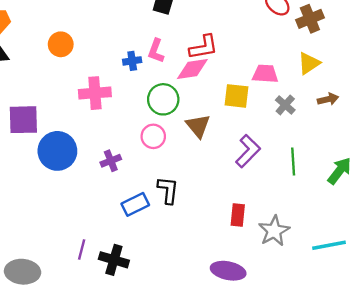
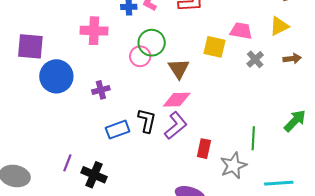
pink diamond: (192, 69) -> (177, 100), moved
pink circle: (153, 136) -> (140, 56), moved
purple L-shape: (248, 151) -> (176, 126), moved
green line: (293, 162) -> (253, 138), moved

